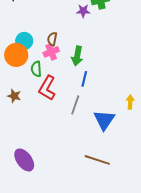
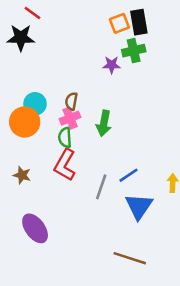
green semicircle: (36, 69) -> (65, 138), moved
blue line: (84, 79) -> (128, 175), moved, turned 42
purple ellipse: (24, 160) -> (35, 228), moved

